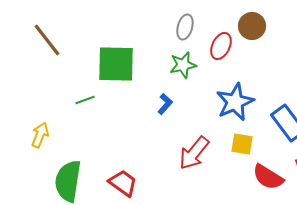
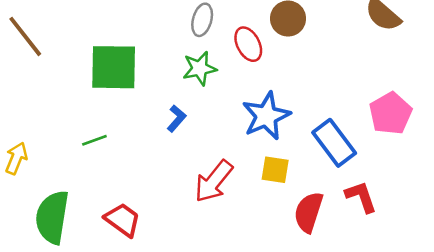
red ellipse: (221, 46) -> (248, 44), turned -52
green line: (85, 100) -> (94, 140), moved
red semicircle: (268, 177) -> (309, 212), turned 76

